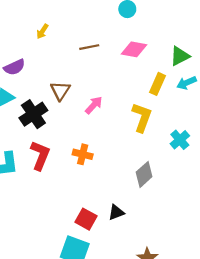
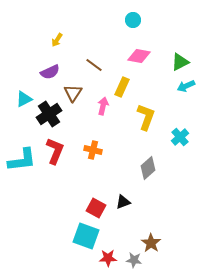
brown line: (89, 47) -> (94, 65), moved, turned 48
purple semicircle: (14, 67) -> (50, 72), moved
yellow rectangle: (157, 84) -> (122, 87), moved
pink arrow: (94, 105) -> (103, 106), turned -30

